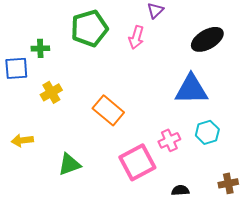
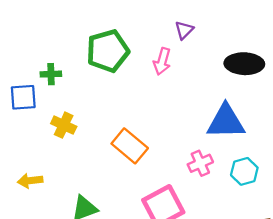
black ellipse: (207, 39) -> (244, 64), turned 32
yellow cross: (51, 92) -> (64, 125), turned -35
pink cross: (169, 140) -> (200, 163), moved

